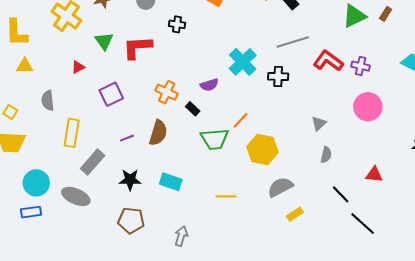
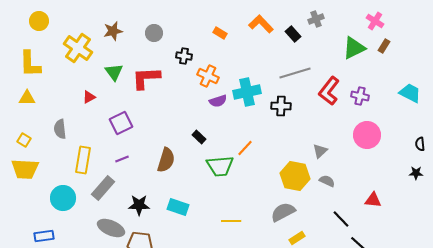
red L-shape: (328, 61) -> (329, 91), turned -88
cyan cross: (243, 62) -> (247, 92), turned 32
yellow triangle: (25, 66) -> (27, 98), moved
purple semicircle: (209, 85) -> (218, 101), moved
orange cross: (167, 92) -> (208, 76), moved
purple line: (127, 138) -> (122, 159), moved
yellow hexagon: (263, 149) -> (295, 176), moved
gray semicircle: (326, 155) -> (327, 181), turned -77
cyan circle: (36, 183) -> (63, 198), moved
gray ellipse: (76, 196) -> (111, 228), moved

